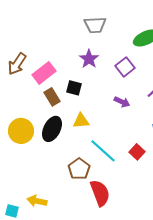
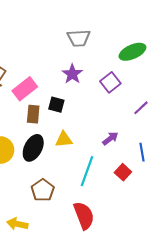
brown rectangle: (52, 97) -> (33, 114), turned 36
purple arrow: (122, 102) -> (110, 138), moved, turned -63
cyan line: (103, 151) -> (87, 171), turned 68
brown pentagon: (79, 169) -> (43, 190), moved

